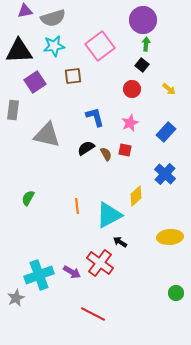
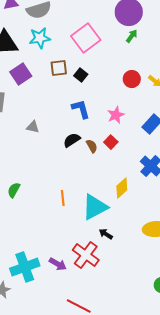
green arrow: (146, 44) -> (132, 36), turned 32
black square: (142, 65) -> (81, 75), moved
red circle: (132, 89) -> (132, 79), moved
gray triangle: (47, 135) -> (33, 127), size x0.5
red square: (125, 150) -> (111, 142), turned 32

